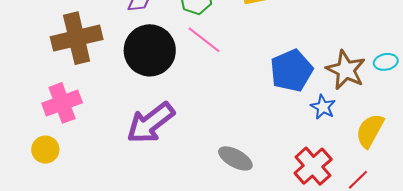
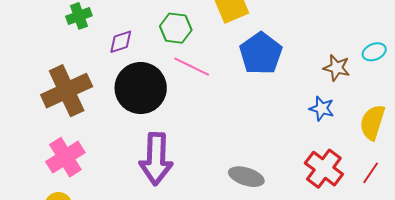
brown star: (346, 70) -> (337, 68), size x0.7
blue pentagon: (291, 71) -> (261, 53), moved
purple arrow: (151, 123) -> (156, 159), turned -39

